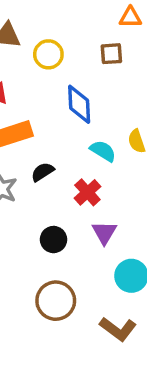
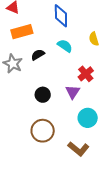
cyan semicircle: (103, 151) -> (65, 46), moved
red cross: (87, 192) -> (86, 74), moved

